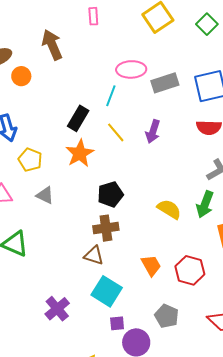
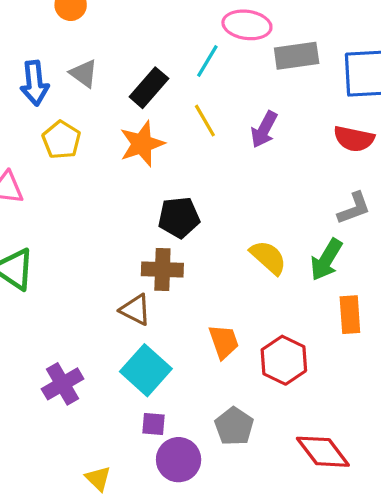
gray triangle: (45, 195) -> (84, 74), moved

